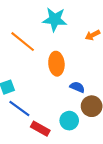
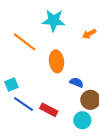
cyan circle: (69, 121) -> (82, 120), moved
red rectangle: (40, 129) -> (49, 110), moved

